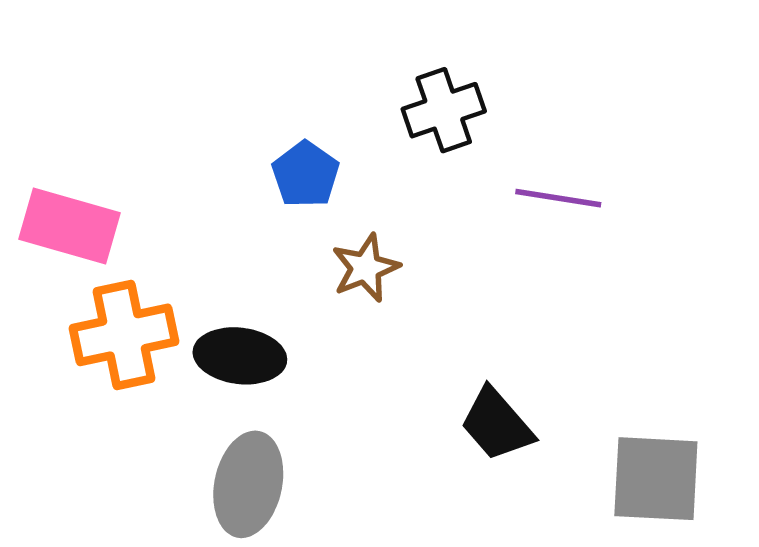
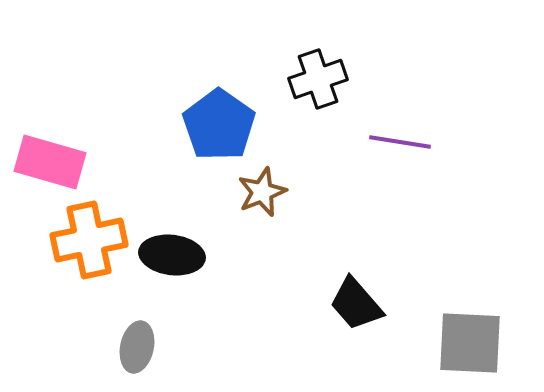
blue pentagon: (306, 174) -> (219, 125), size x1.5
gray ellipse: (248, 484) -> (137, 347), moved, size x0.7

